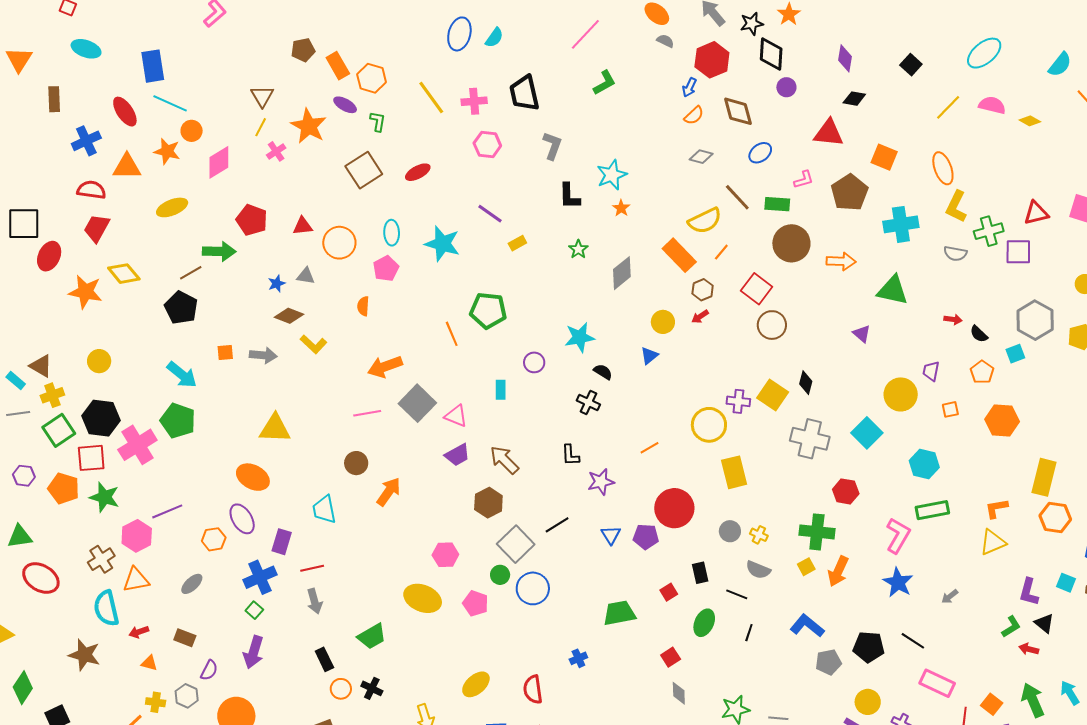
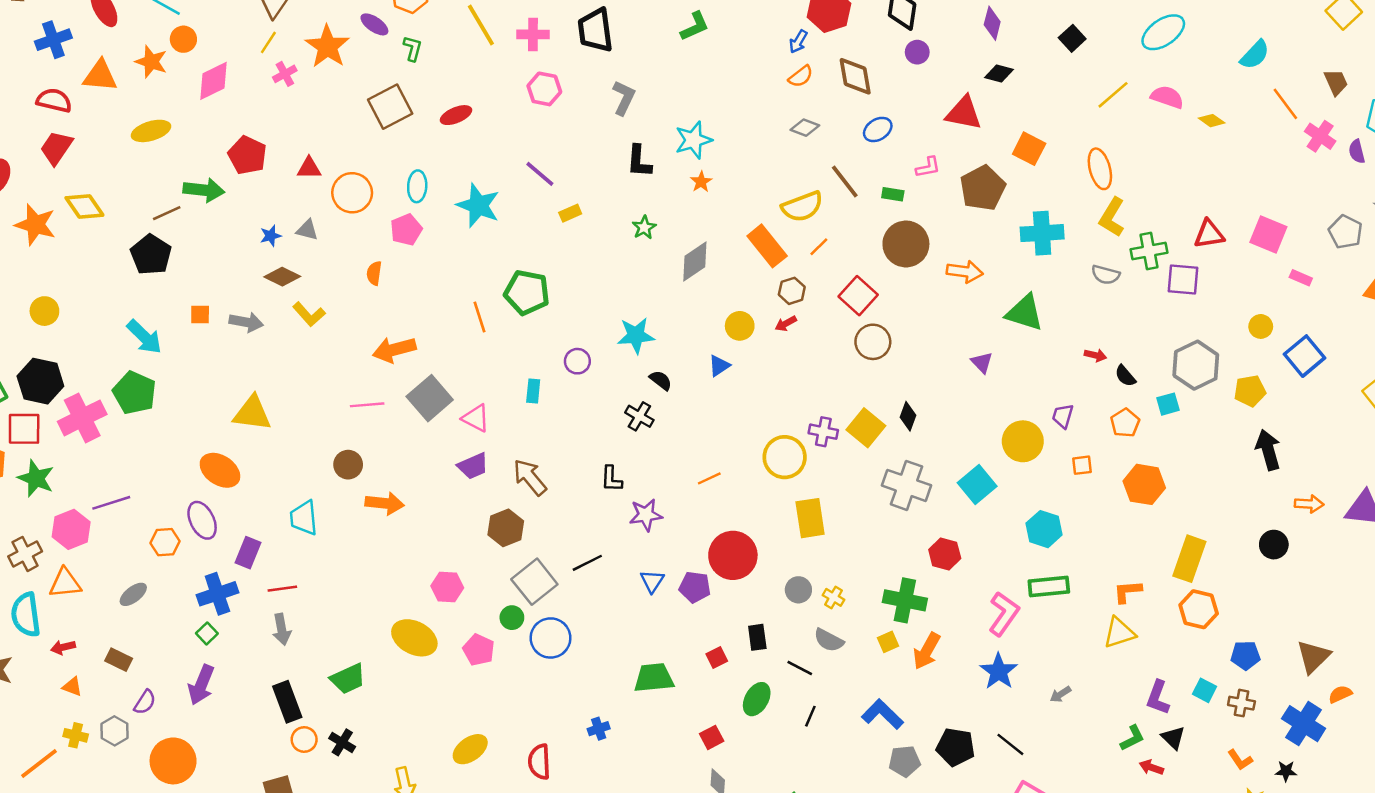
green rectangle: (777, 204) -> (893, 194), size x0.7
orange arrow: (389, 492) -> (385, 503), turned 56
black rectangle: (324, 659) -> (287, 702), size x1.4

